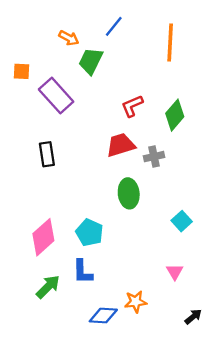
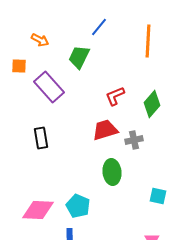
orange arrow: (69, 38) -> (40, 40), moved
cyan square: (182, 221) -> (158, 196), turned -36
pink diamond: (43, 237) -> (38, 210), turned 44

